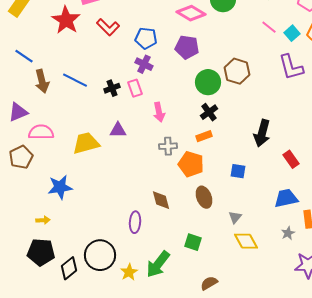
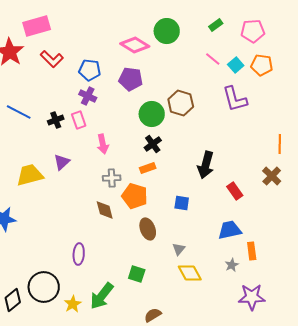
purple triangle: (118, 130) -> (62, 162), turned -42
brown diamond: (161, 200) -> (105, 210), moved

